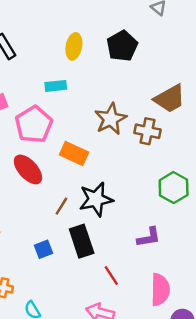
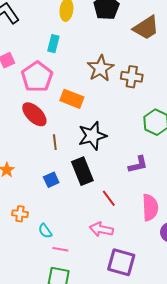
cyan rectangle: (56, 86) -> (53, 44), turned -66
brown trapezoid: (170, 99) -> (146, 28), moved
brown line: (61, 206) -> (55, 142), moved, turned -35

